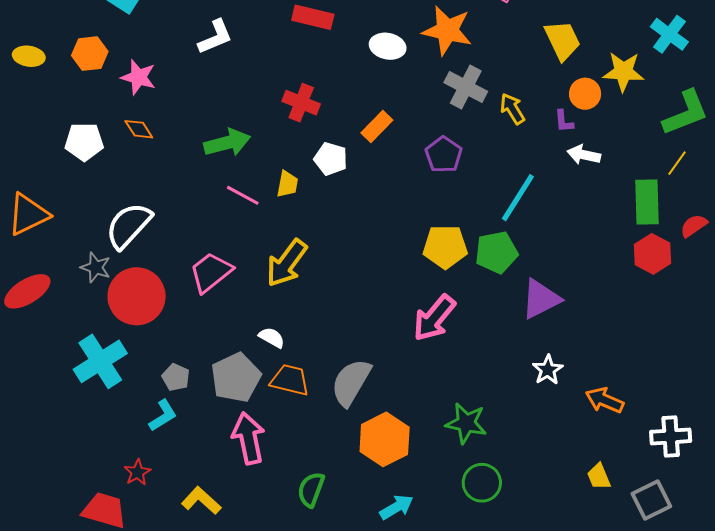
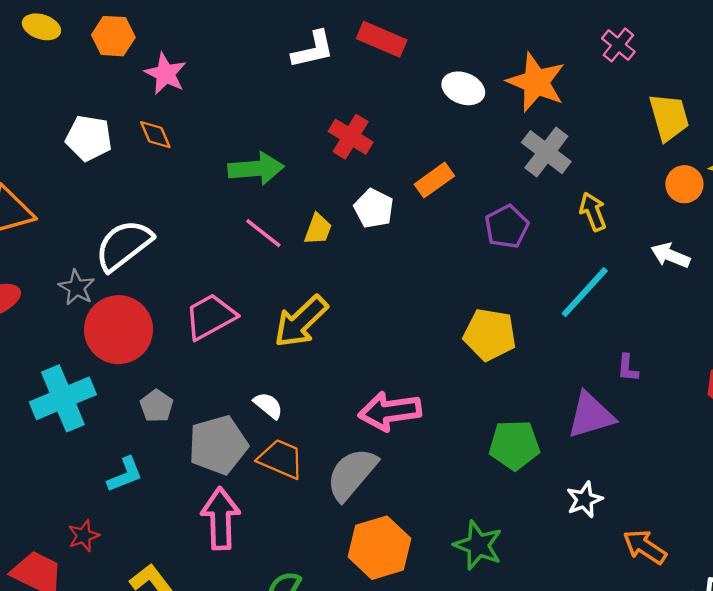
white L-shape: (215, 37) -> (313, 50), moved
yellow arrow: (512, 109) -> (593, 212), moved
purple L-shape: (564, 121) -> (628, 368), moved
green pentagon: (496, 252) -> (514, 445), moved
pink arrow: (434, 318) -> (390, 411), moved, turned 33
gray pentagon: (176, 377) -> (157, 406), moved

